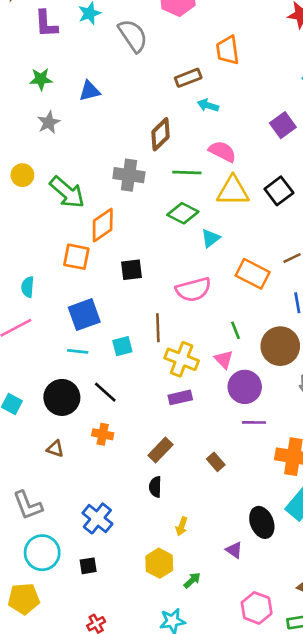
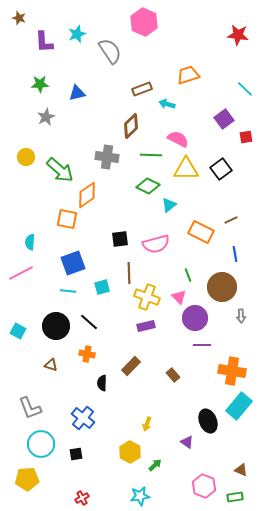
orange trapezoid: (228, 50) -> (188, 75), moved, turned 80
brown rectangle: (188, 78) -> (142, 89), moved
black square: (132, 270) -> (120, 239), moved
black semicircle: (155, 487) -> (102, 383), moved

